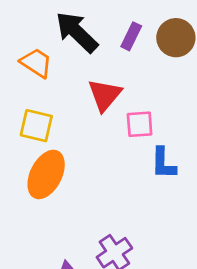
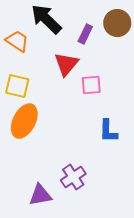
purple rectangle: (131, 36) -> (85, 34), moved
blue L-shape: (163, 163) -> (108, 131), moved

